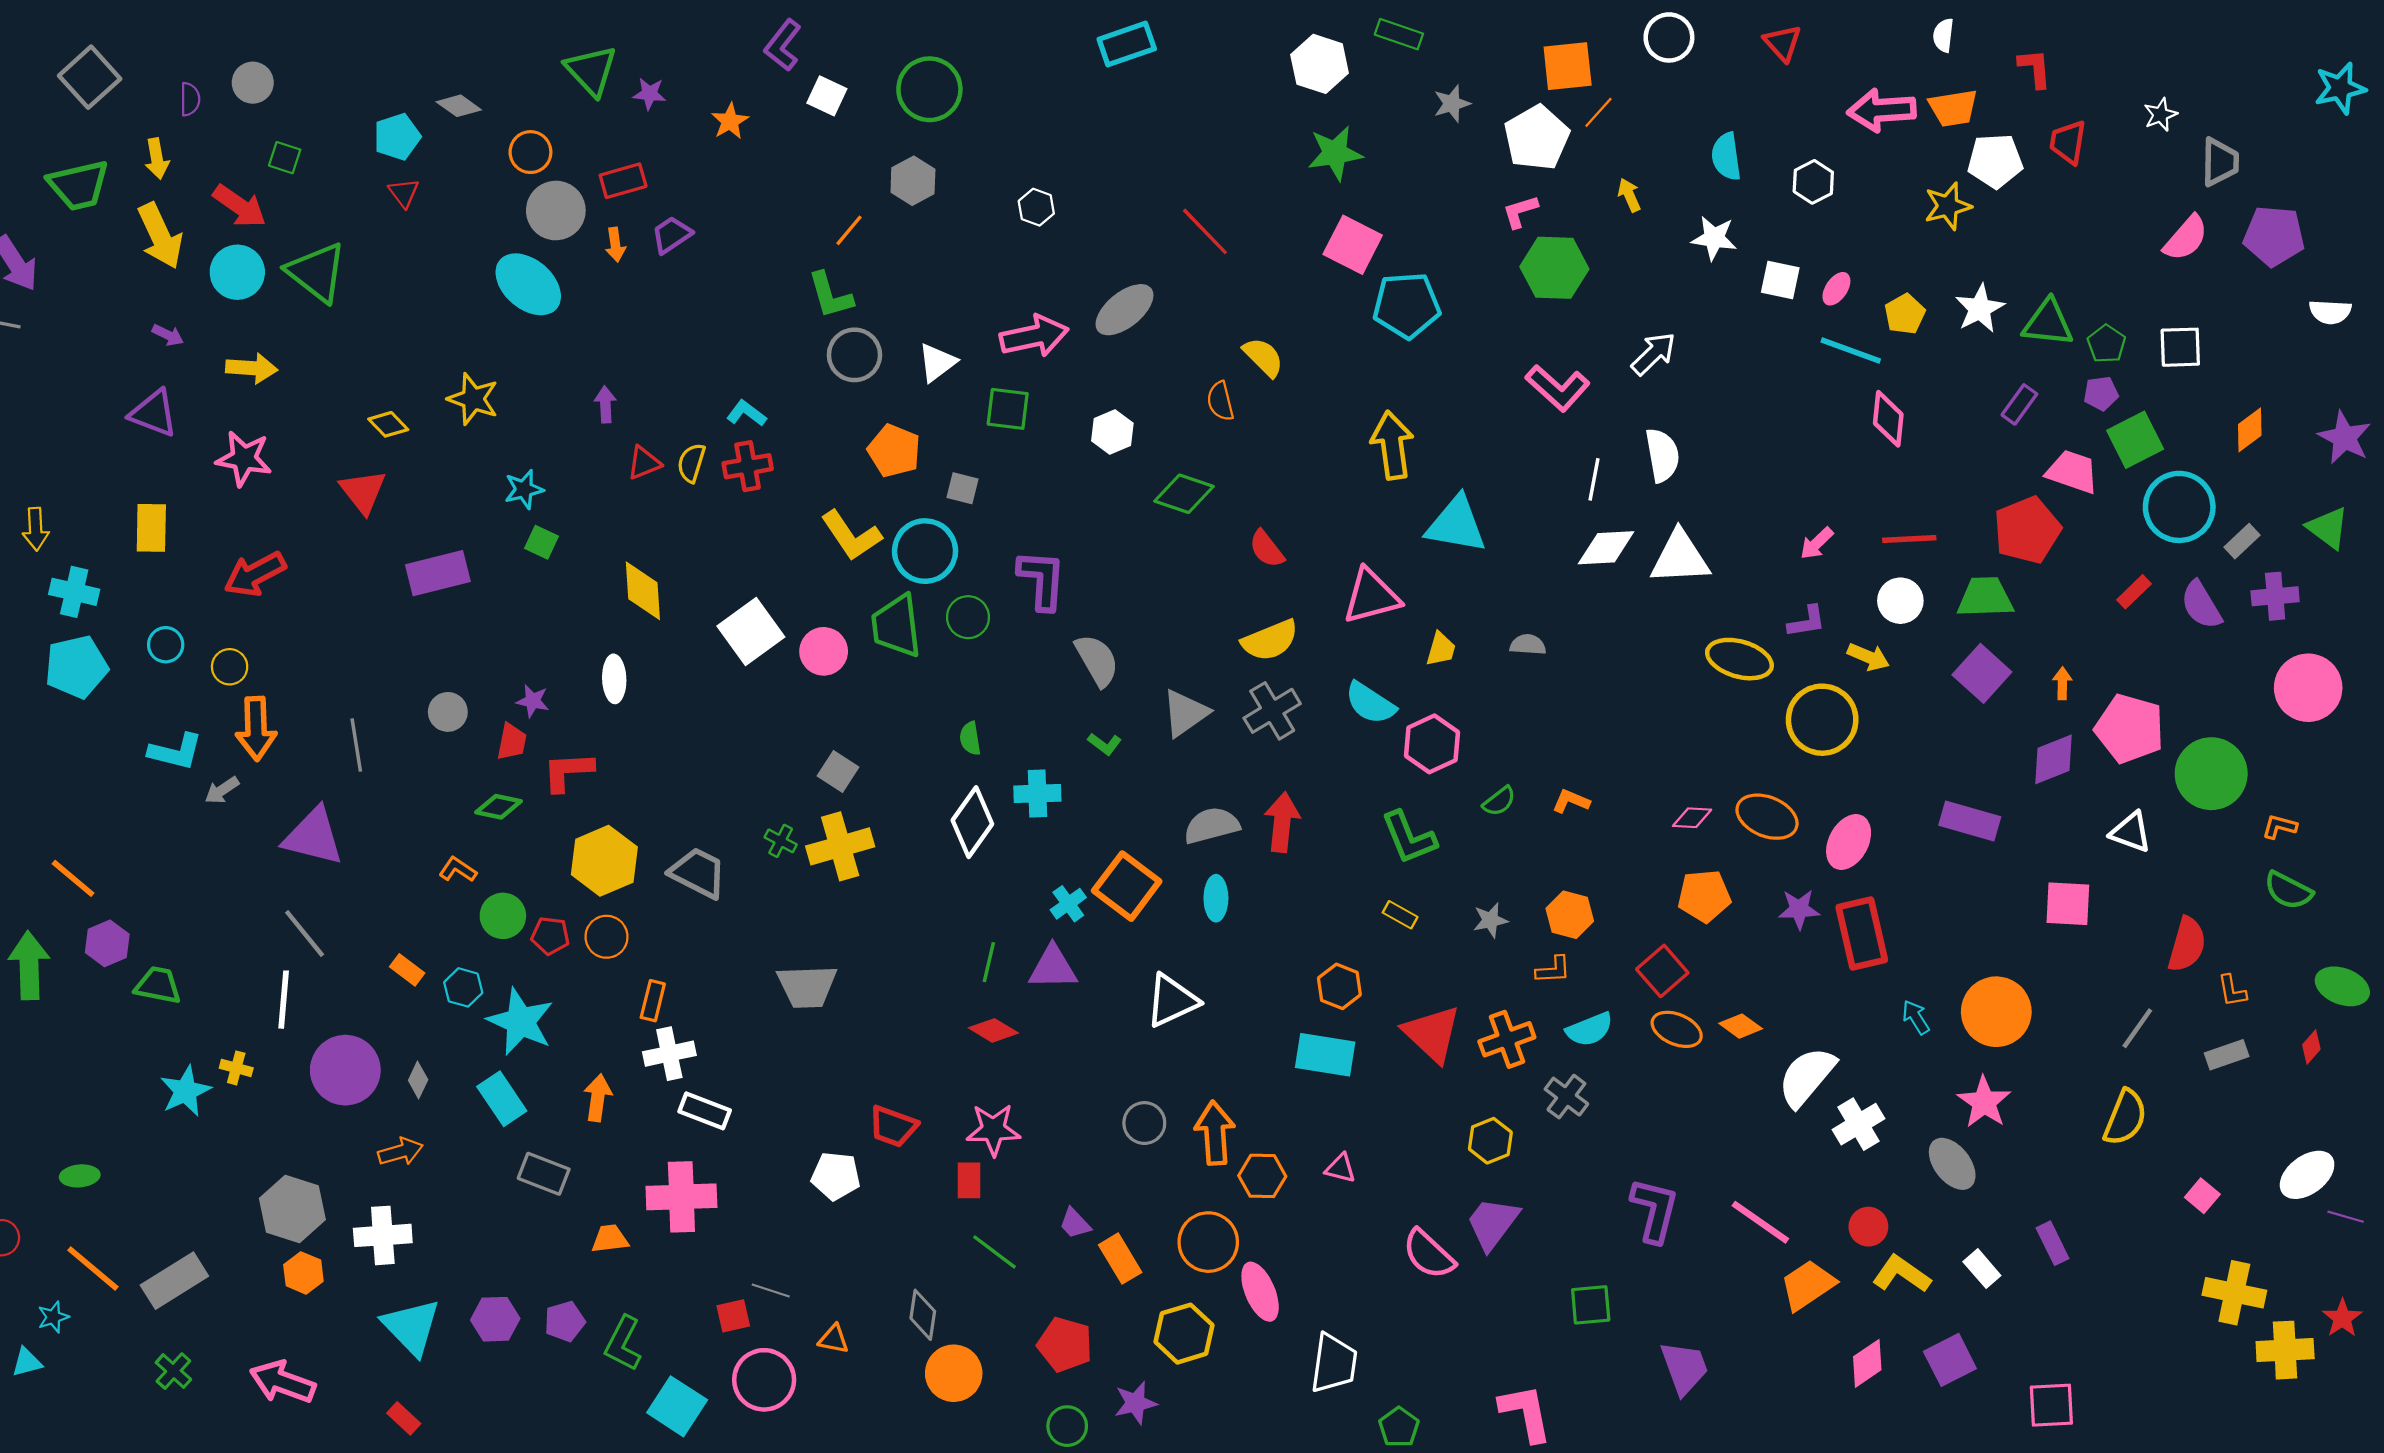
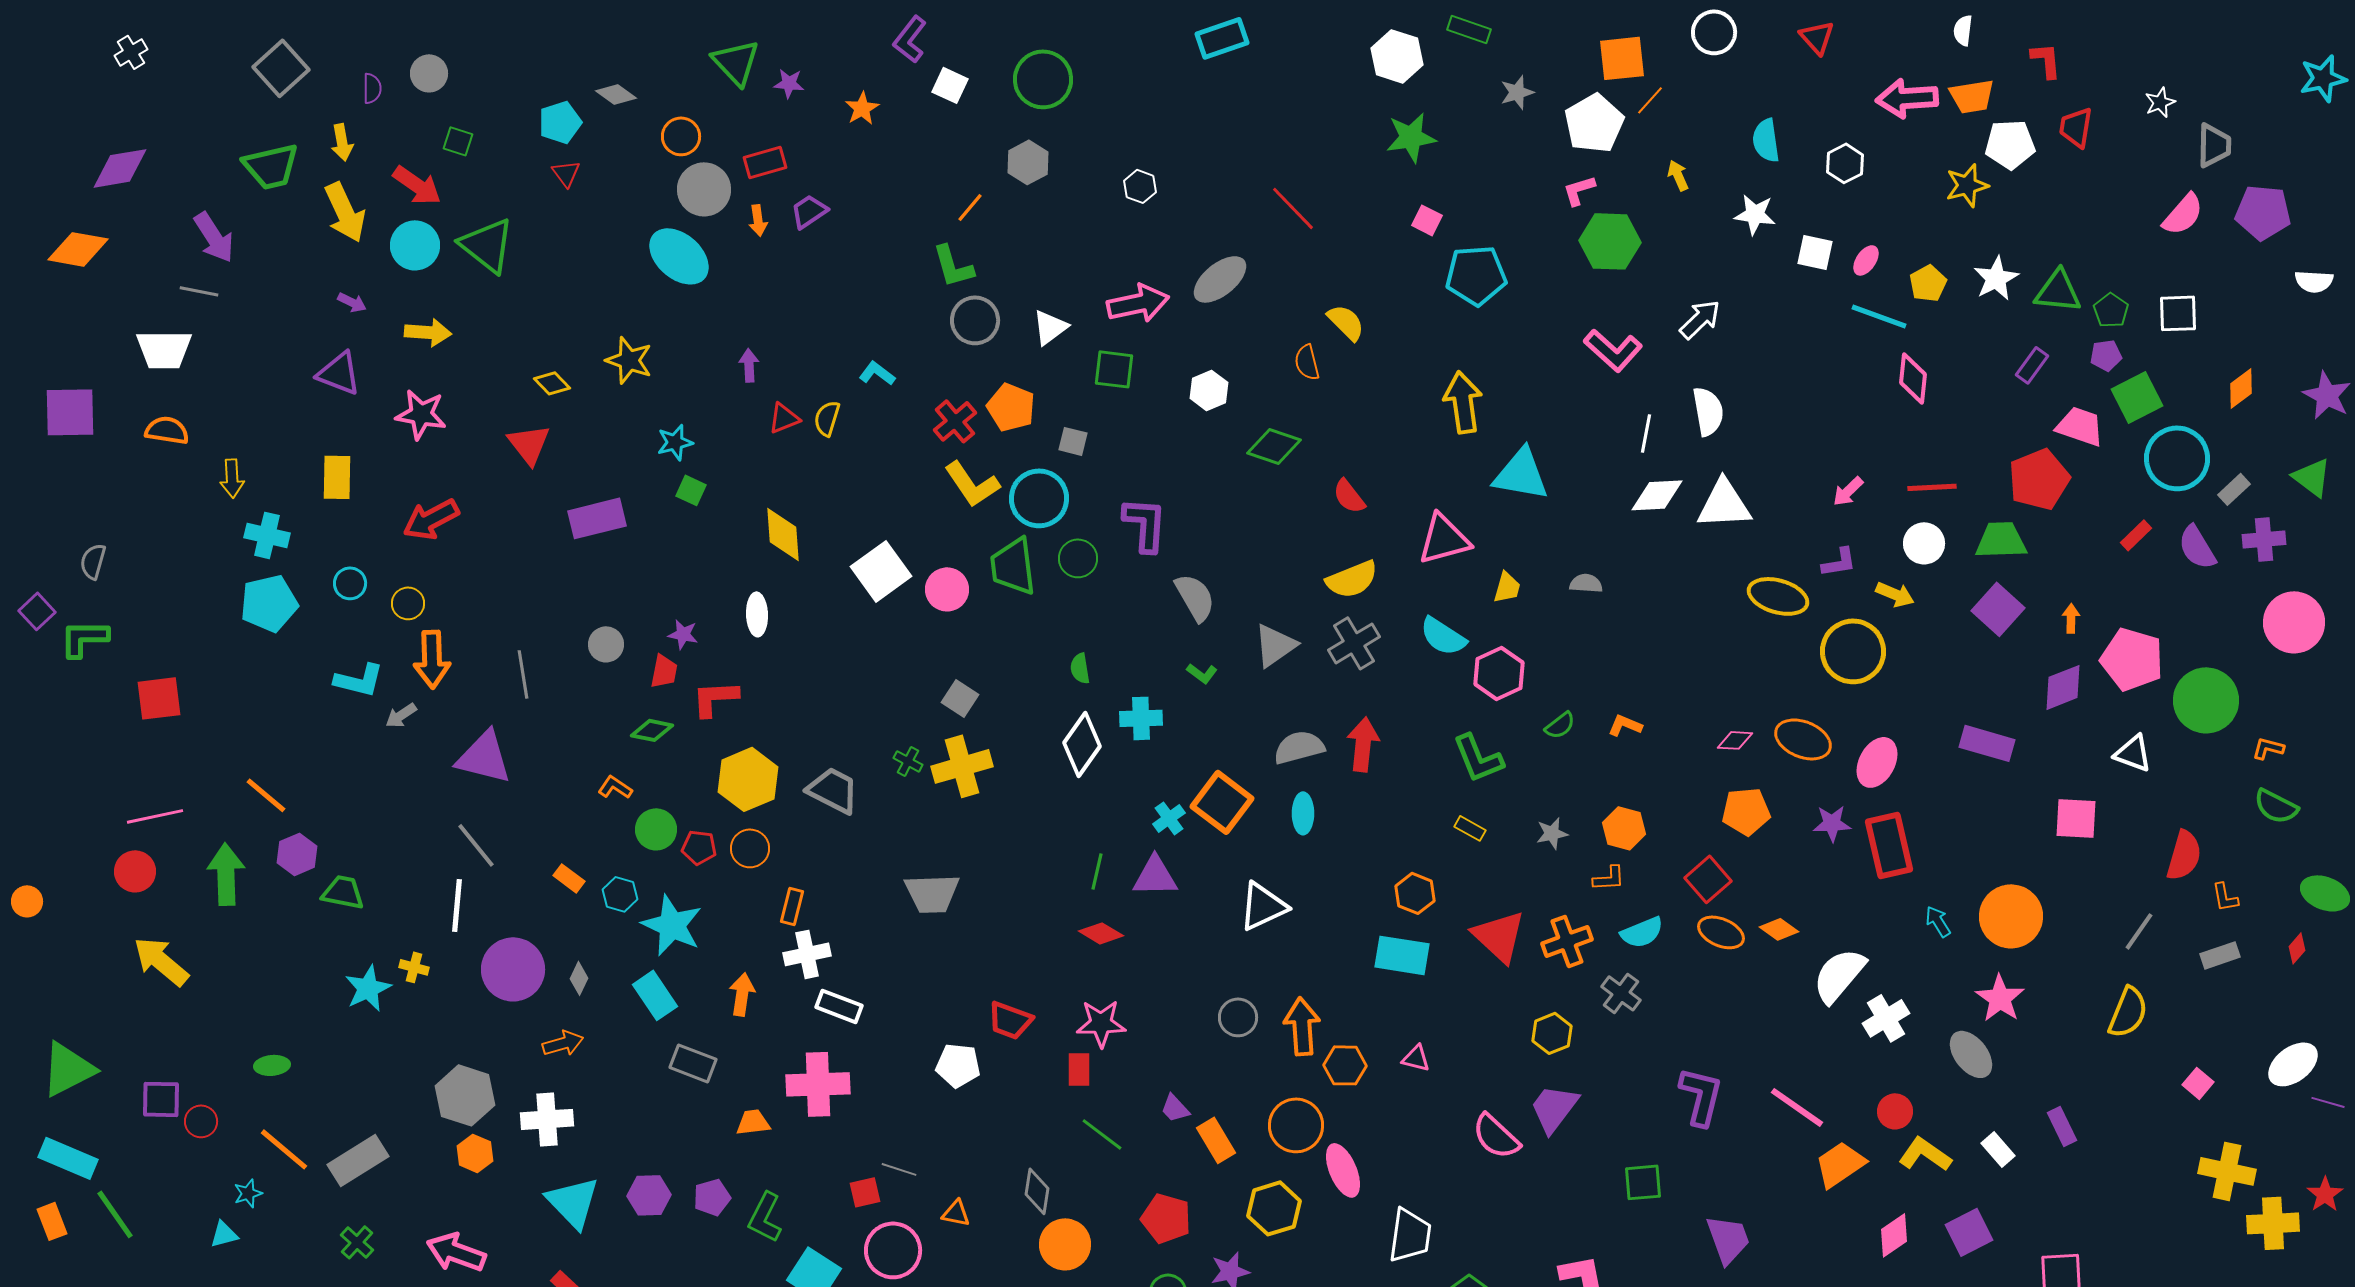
pink square: (1353, 245) -> (1427, 220), size x0.6
red cross: (748, 466) -> (955, 421), moved, turned -30

